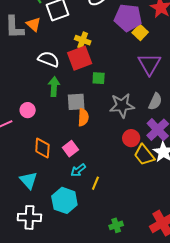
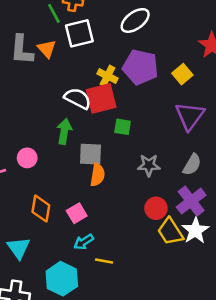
purple pentagon: (128, 18) -> (140, 67), moved
white semicircle: (49, 59) -> (78, 98), moved
gray star: (122, 106) -> (149, 165), size x0.7
yellow line: (95, 183) -> (104, 261), turned 72

